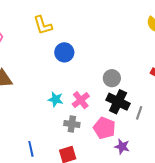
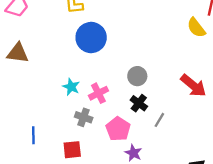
blue circle: (64, 52) -> (91, 38), size x1.4
black cross: (118, 102) -> (139, 103), size x0.7

